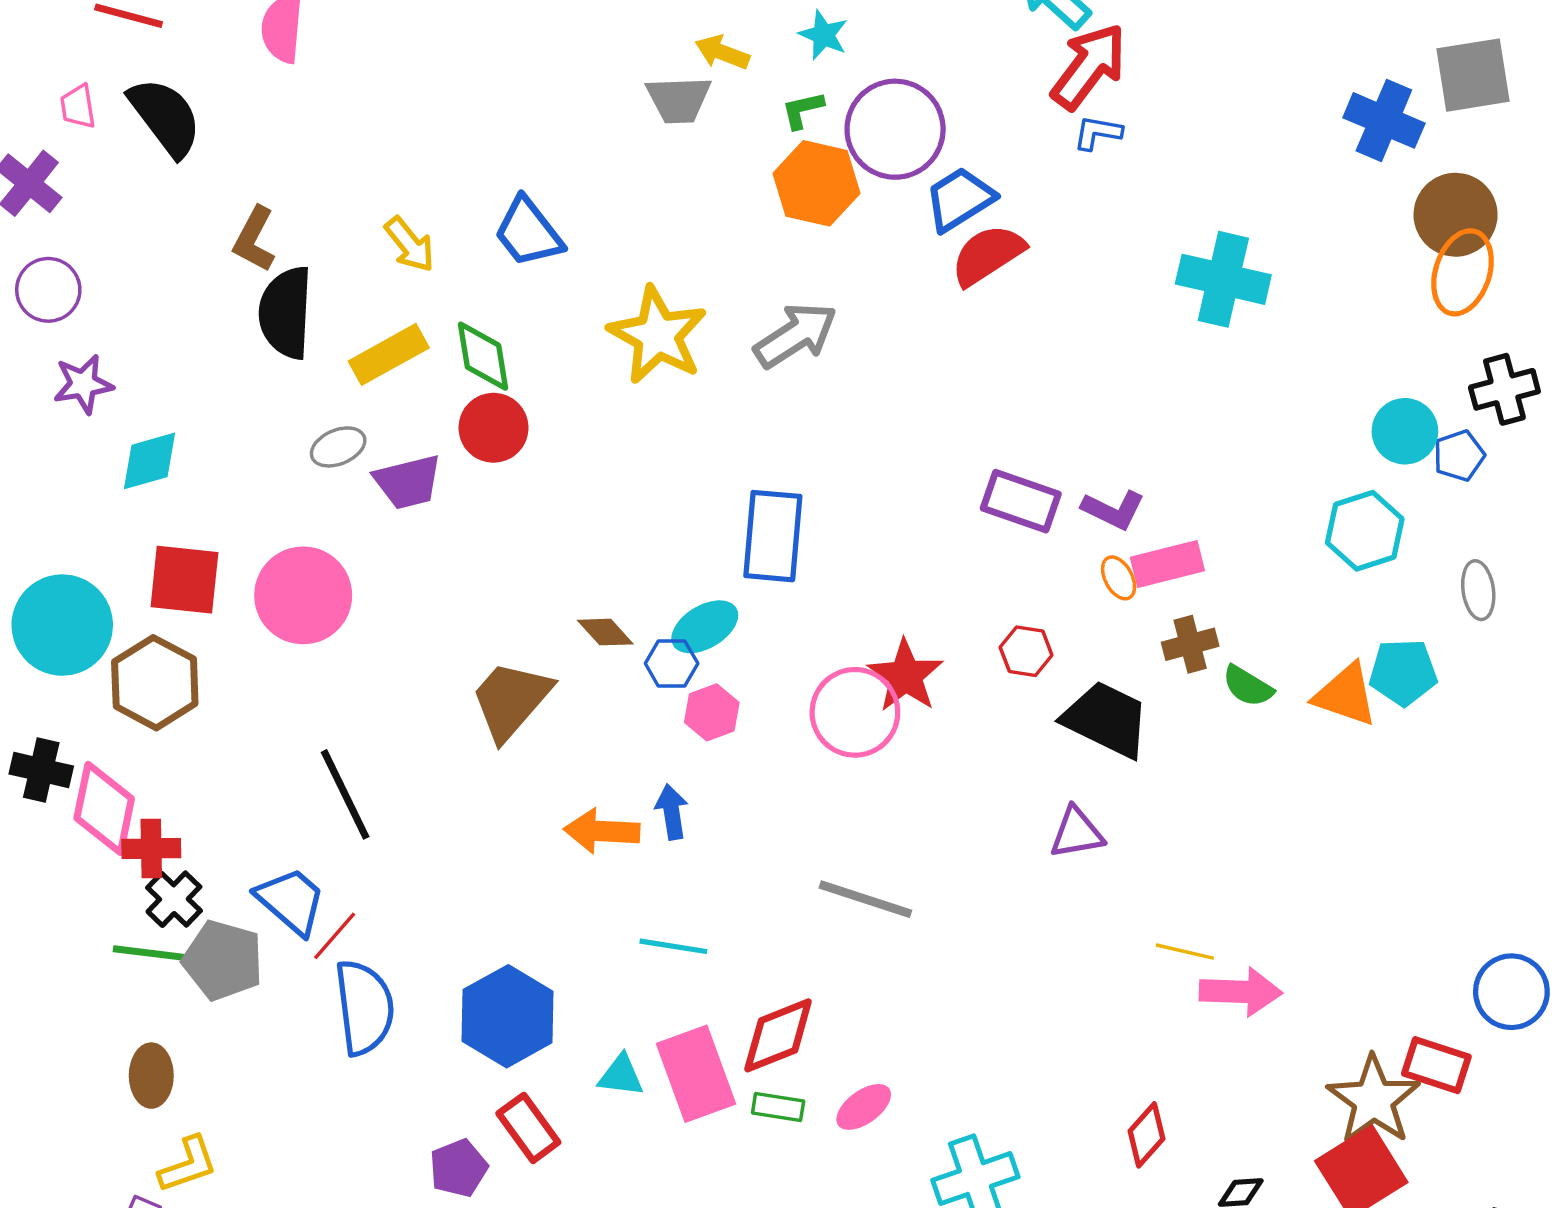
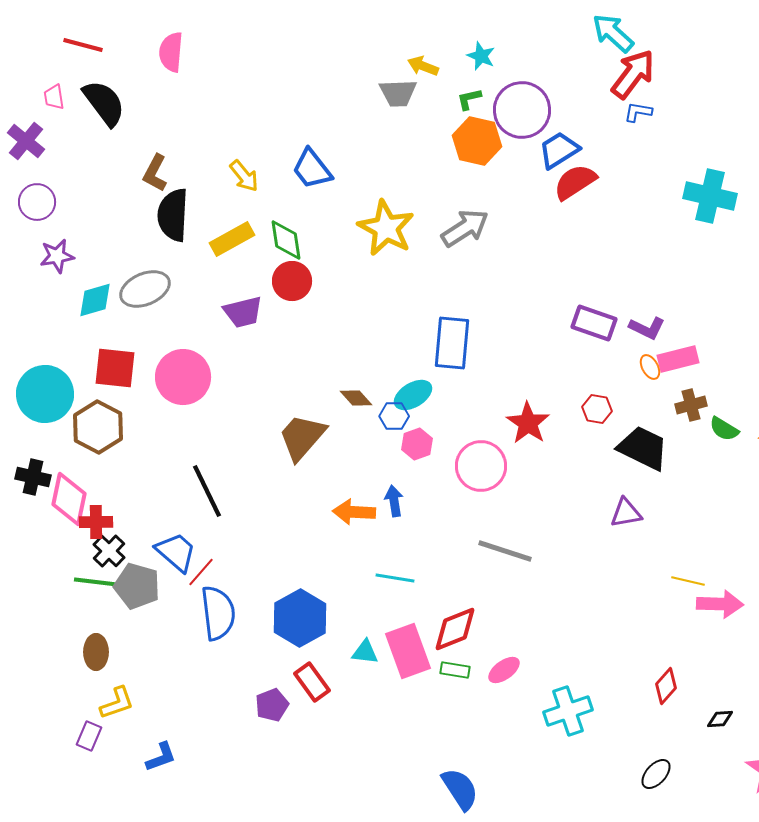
gray ellipse: (338, 447) -> (145, 289), moved, size x1.6
pink circle: (855, 712) -> (481, 466), moved

